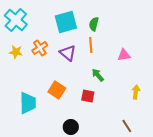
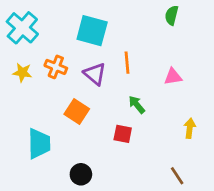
cyan square: (66, 22) -> (92, 31), turned 30
green semicircle: (94, 24) -> (172, 15), moved
orange cross: (40, 48) -> (56, 67), turned -35
orange square: (57, 90) -> (77, 112), moved
black circle: (71, 127) -> (81, 174), moved

